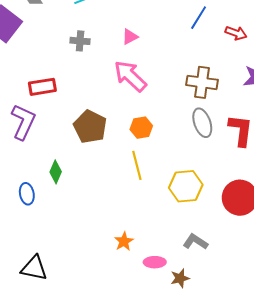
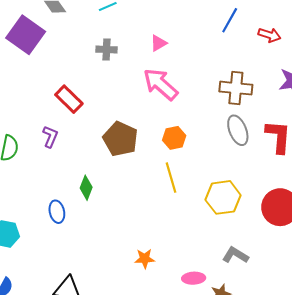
red rectangle: (42, 87) -> (69, 99), turned 56
purple L-shape: (23, 122) -> (50, 137), size x0.6
orange star: (124, 241) -> (145, 259), moved, turned 30

